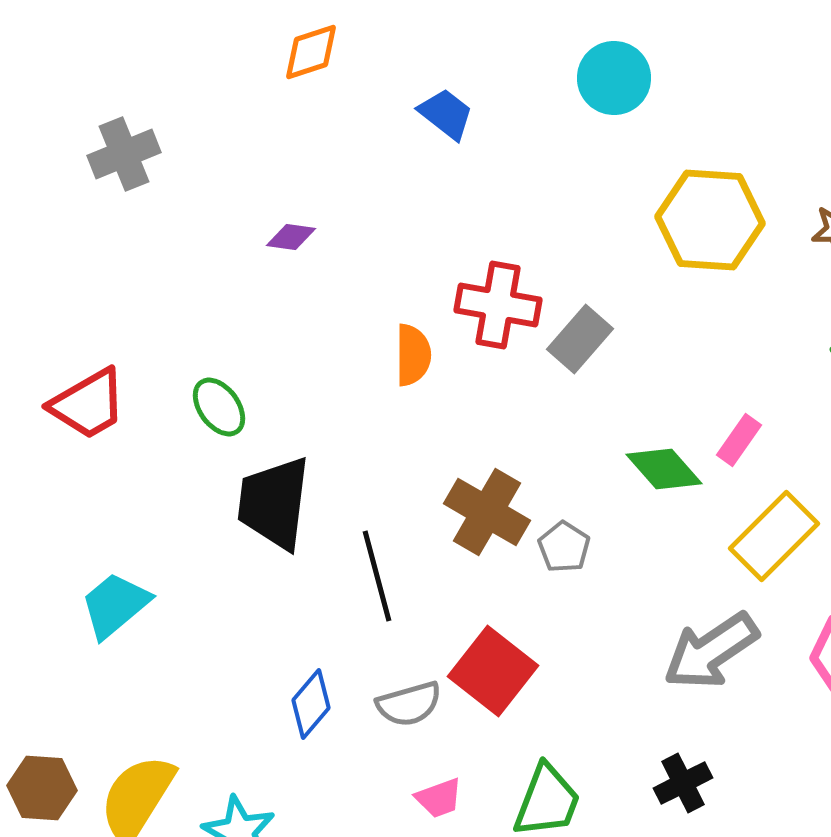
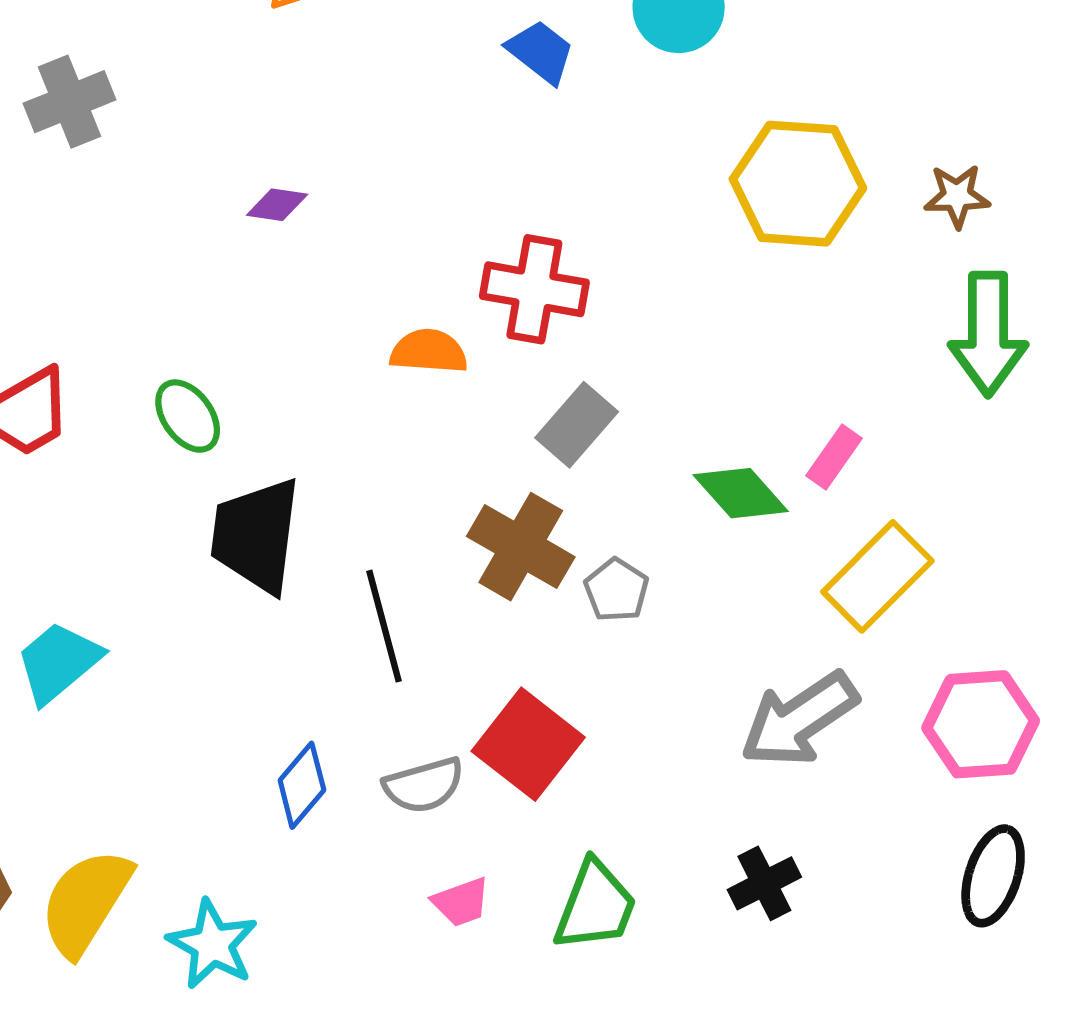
blue trapezoid: (446, 114) -> (541, 52), moved
gray rectangle: (580, 339) -> (577, 425), moved
orange semicircle: (413, 355) -> (429, 351), turned -86

